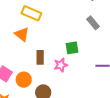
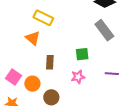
gray rectangle: (93, 23) -> (104, 30), size x1.5
pink star: (61, 65) -> (78, 77), moved

